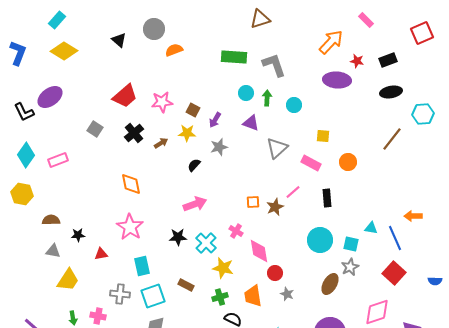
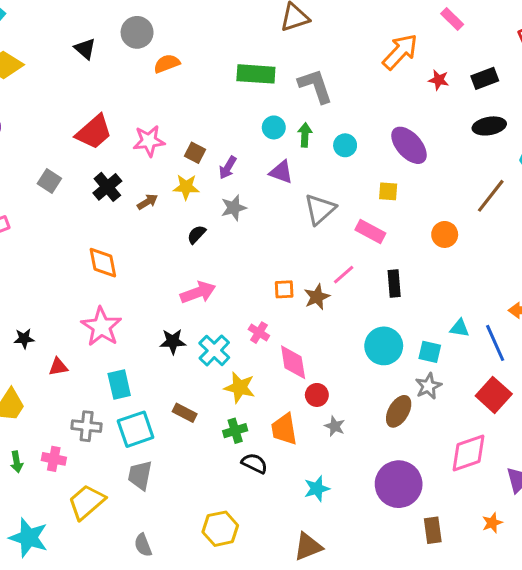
purple ellipse: (337, 80) -> (409, 145), moved, turned 44
orange circle: (348, 162) -> (445, 234), moved

